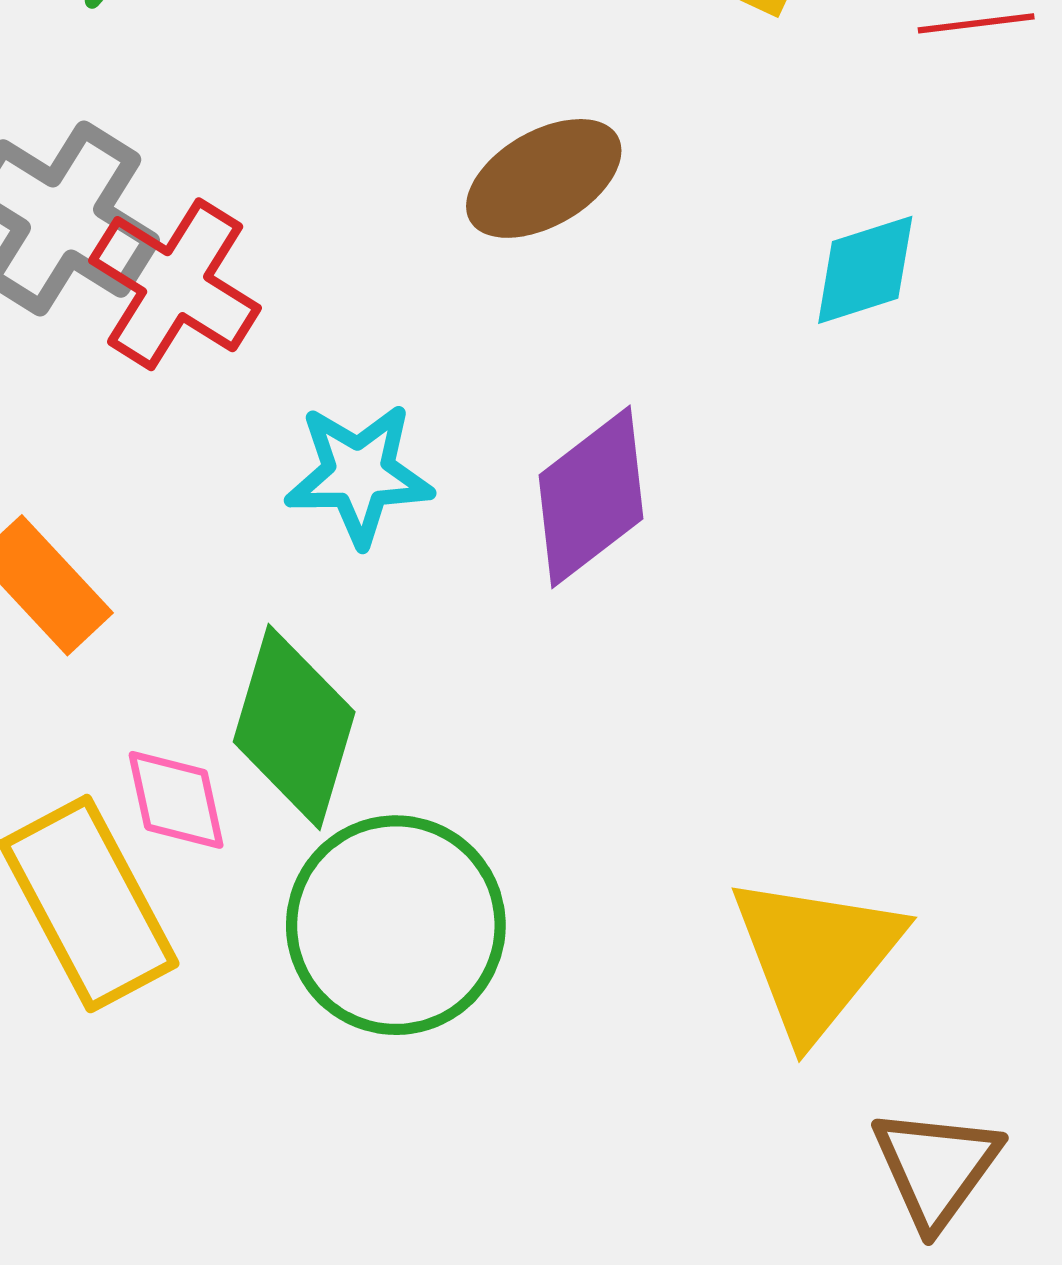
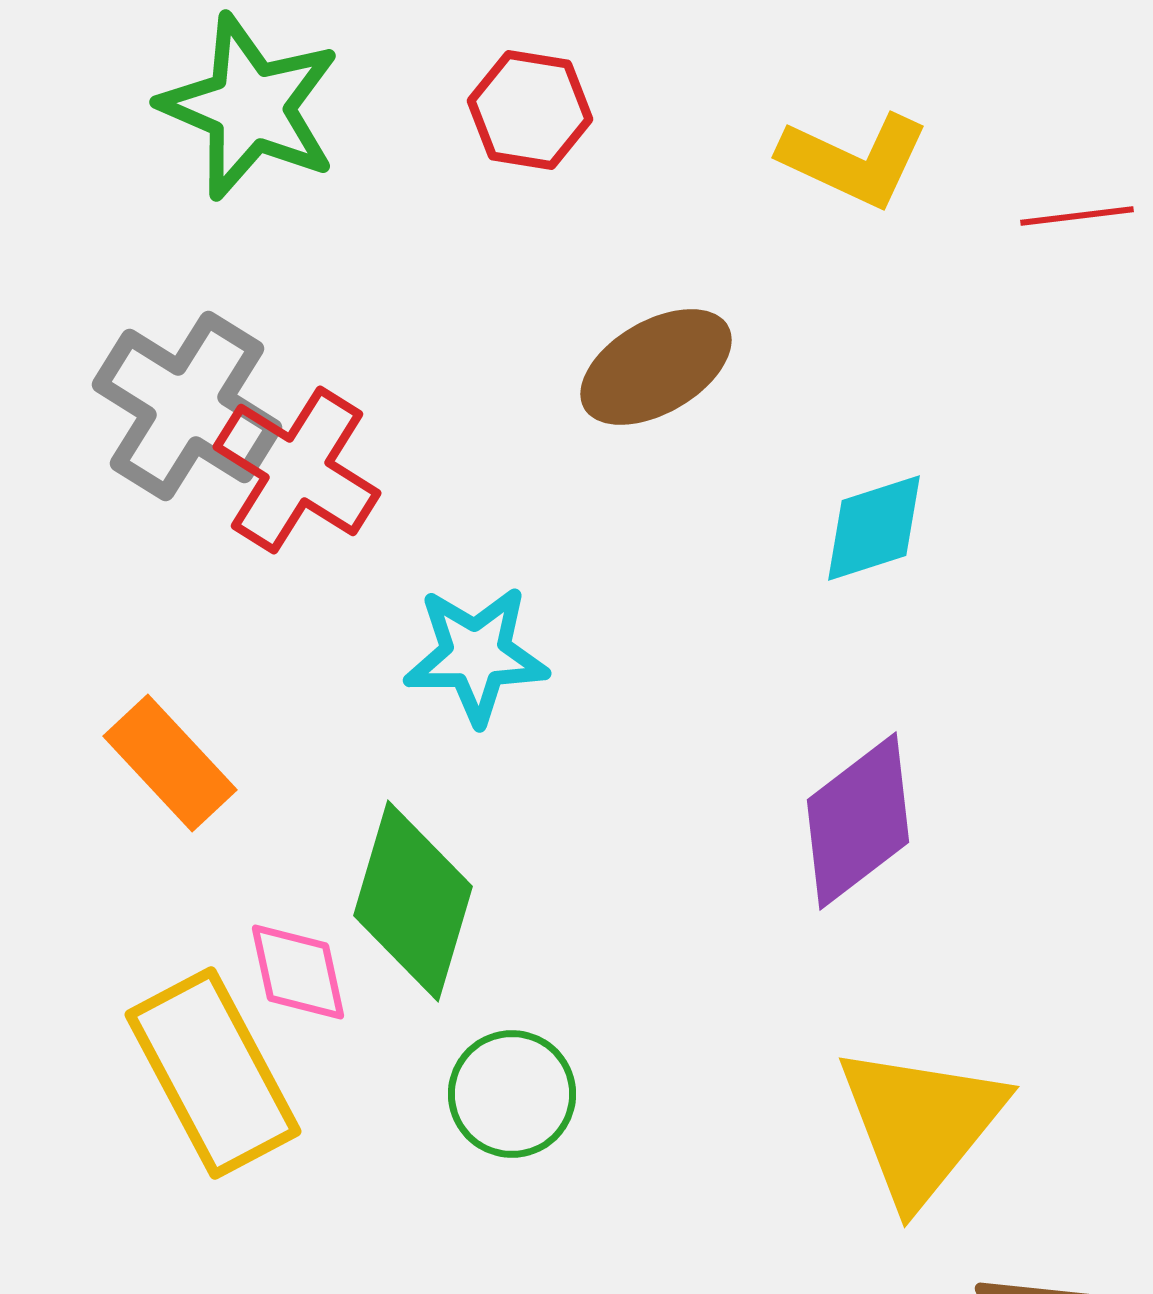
cyan diamond: (865, 270) -> (874, 528), moved
purple diamond: (591, 497) -> (858, 821), moved
green circle: (396, 925) -> (512, 1094), size x0.6

